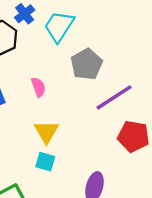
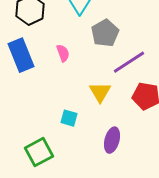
yellow triangle: (46, 132) -> (100, 92), moved

